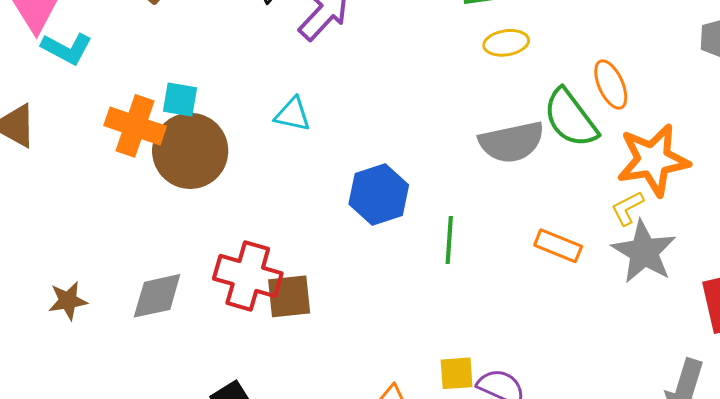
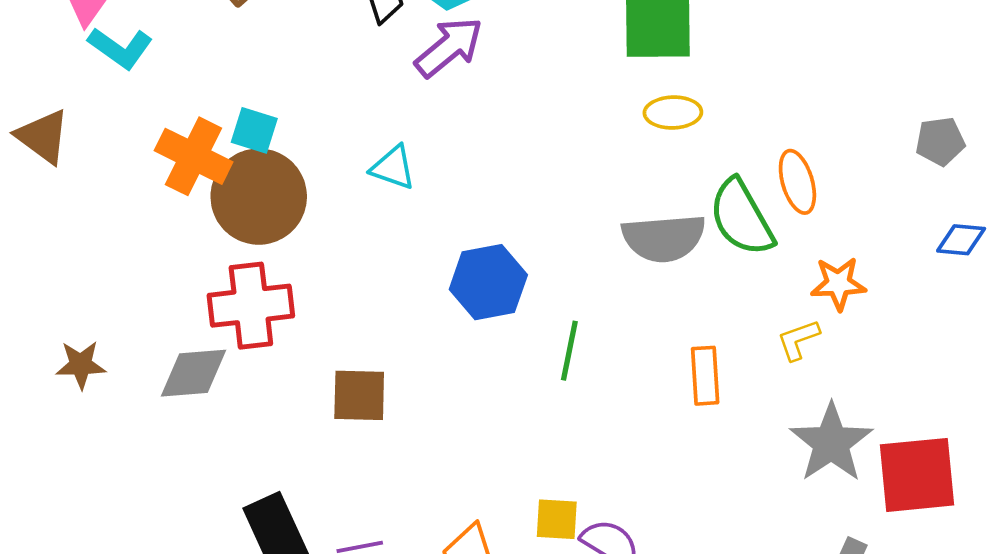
orange star: (653, 160) -> (838, 284), size x0.6
orange rectangle: (558, 246) -> (705, 376), turned 57
gray star: (644, 252) -> (831, 443), moved
red cross: (248, 276) -> (251, 306), moved, turned -30

